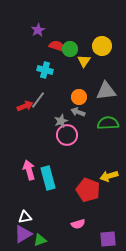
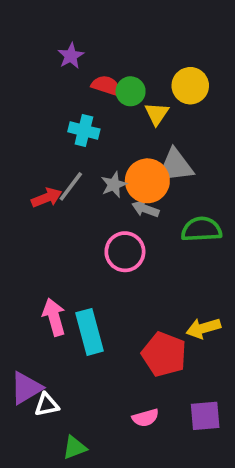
gray triangle: (106, 91) -> (175, 166), moved
orange circle: (79, 97) -> (147, 181), size x1.5
gray star: (61, 121) -> (114, 185), moved
purple triangle: (23, 234) -> (26, 388), moved
purple square: (108, 239) -> (205, 416), moved

